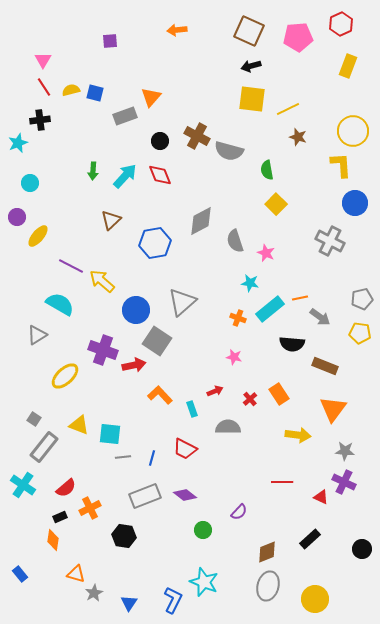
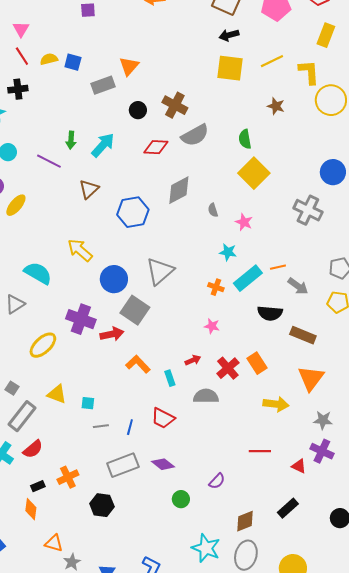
yellow line: (288, 109) -> (272, 61), moved
gray semicircle: (229, 151) -> (195, 135), moved, turned -44
yellow L-shape: (341, 165) -> (309, 72), moved
red diamond: (160, 175) -> (156, 147), moved, turned -65
yellow square: (276, 204) -> (254, 173), size x1.4
gray semicircle: (235, 241) -> (213, 210), size x0.6
purple line: (71, 266) -> (49, 161), moved
red cross: (250, 399) -> (228, 368), size x1.6
cyan square: (110, 434) -> (88, 403), size x0.6
red semicircle: (66, 488) -> (33, 449), moved
cyan star: (204, 582) -> (206, 548), moved

